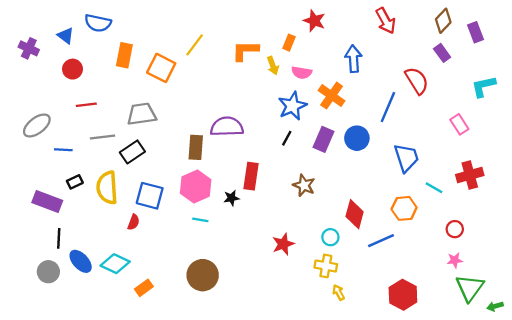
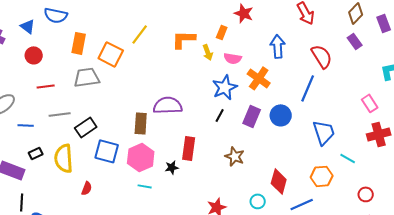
red semicircle: (417, 81) -> (322, 56), moved
gray trapezoid: (142, 114) -> (87, 77), moved
red cross: (470, 175) -> (379, 134), moved
blue square: (150, 196) -> (107, 151), moved

